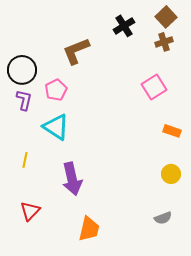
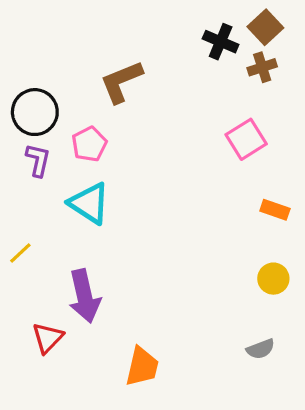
black cross: (124, 26) -> (221, 42), moved, turned -35
yellow line: (25, 160) -> (20, 253), moved, turned 35
purple arrow: (72, 179) -> (84, 296), moved

